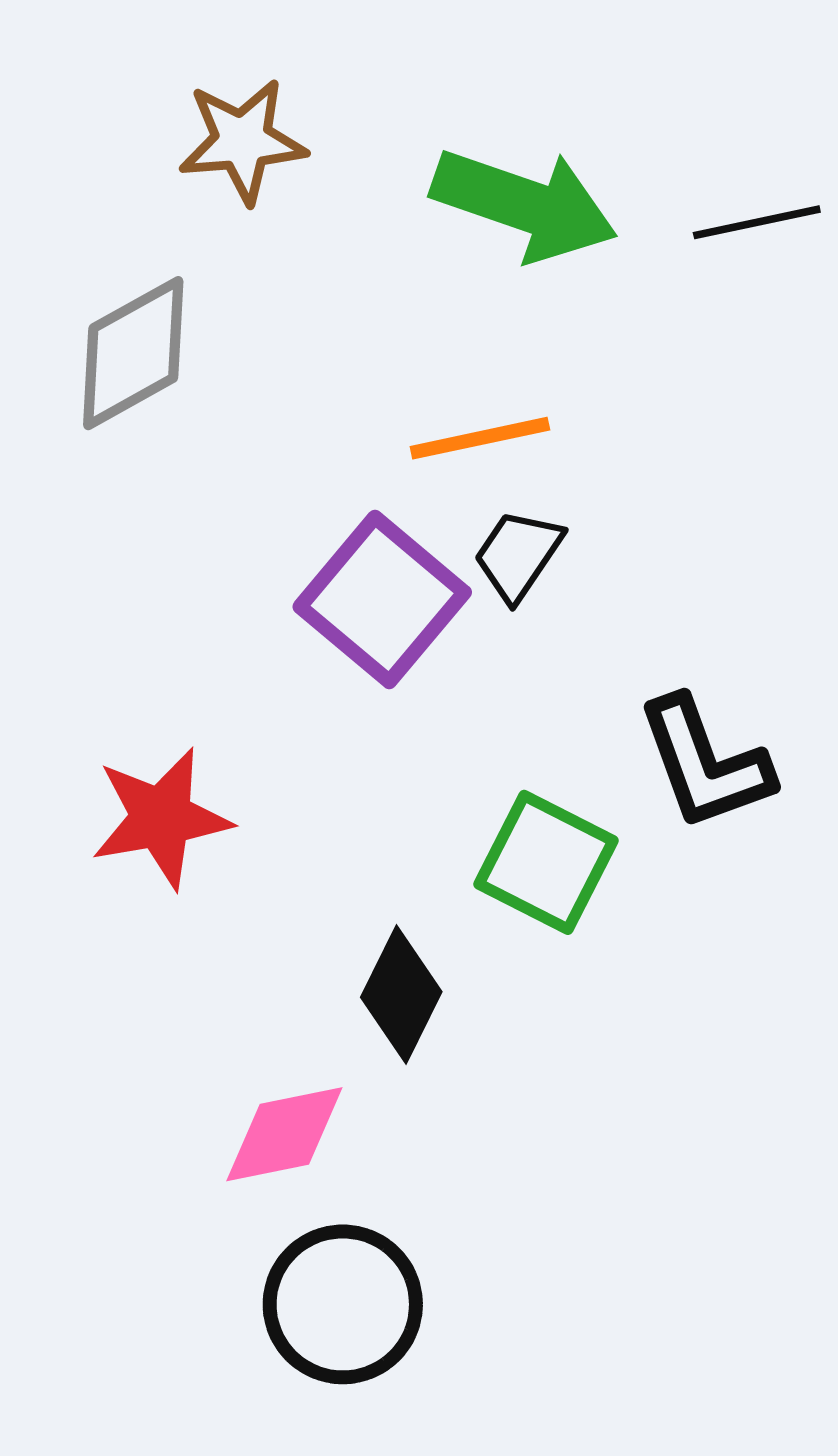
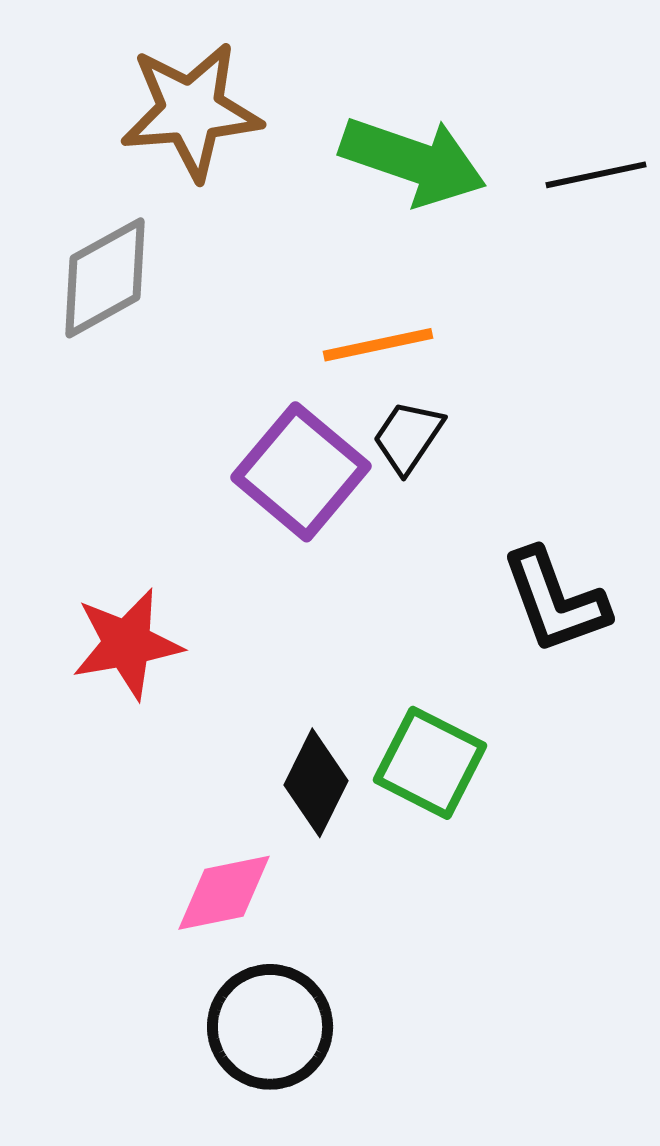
brown star: (242, 141) -> (191, 111), size x1.4
green square: (546, 862) -> (430, 763), moved

